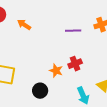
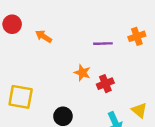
orange star: (56, 71) -> (82, 73), moved

